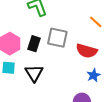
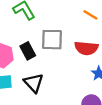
black rectangle: (34, 44) -> (28, 51), turned -35

